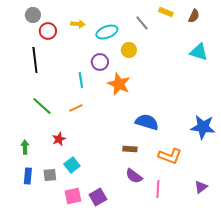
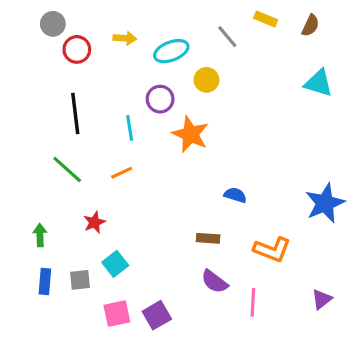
black line: (35, 60) -> (75, 113), moved
blue semicircle: (147, 122) -> (235, 195), size x0.6
blue star: (203, 127) -> (325, 203), turned -30

